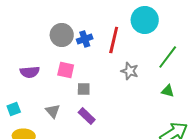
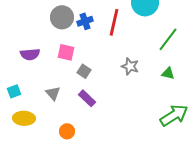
gray star: (130, 71) -> (130, 66), moved
gray square: (84, 89) -> (84, 71), turned 32

